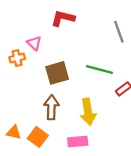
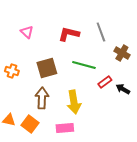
red L-shape: (63, 18) -> (69, 34), moved
pink triangle: (34, 43) -> (27, 32), moved
orange cross: (17, 58) -> (12, 71), moved, turned 32

